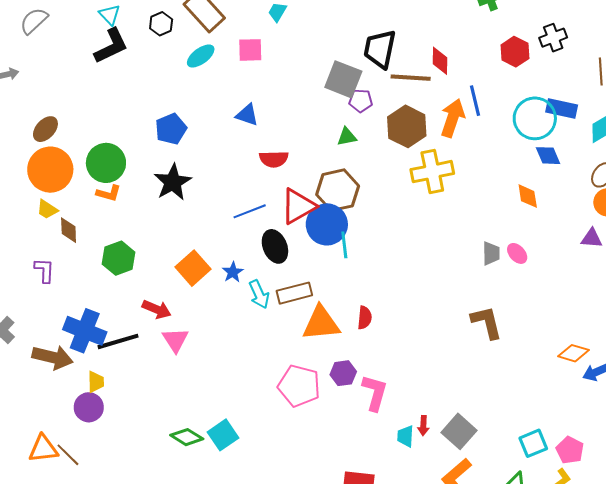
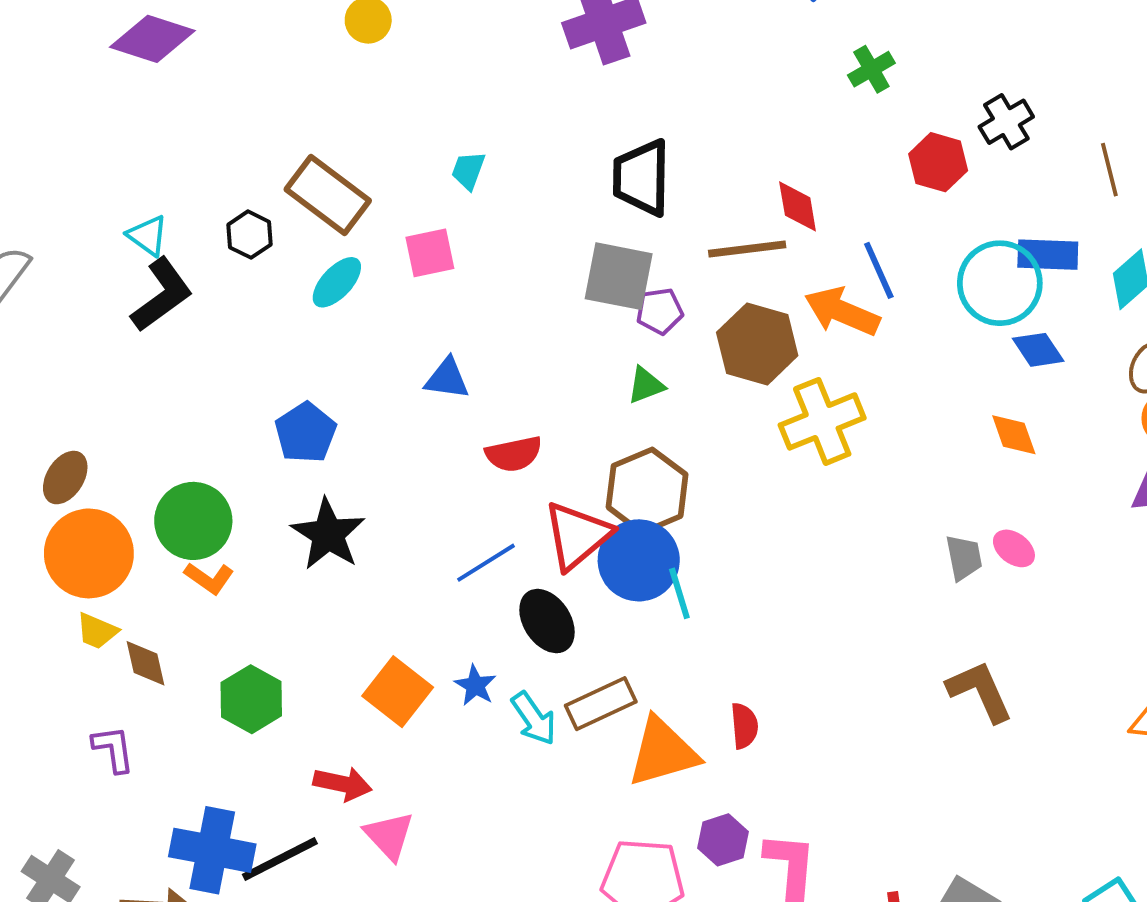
black trapezoid: (380, 49) -> (642, 178), moved
orange arrow: (453, 118) -> (842, 312), turned -75
orange L-shape: (109, 193) -> (209, 578), turned 30

